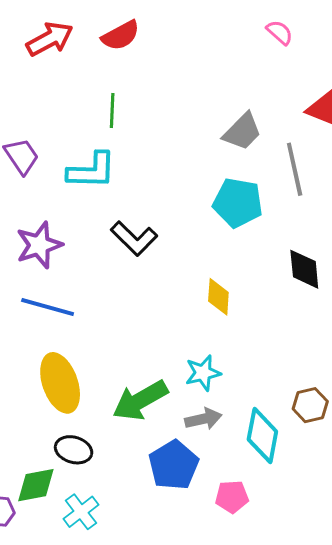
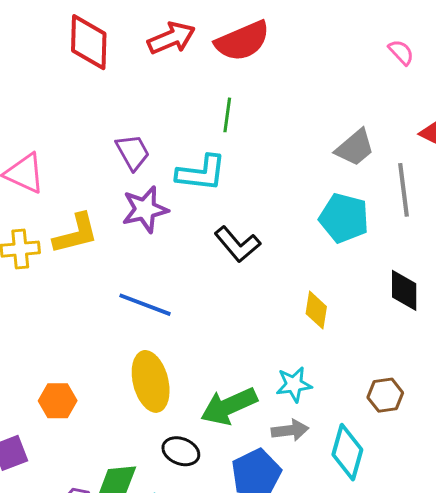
red semicircle: (121, 35) -> (242, 41), size x1.4
purple star: (39, 245) -> (145, 209), moved
brown hexagon: (310, 405) -> (385, 395), moved
black ellipse: (74, 450) -> (181, 451), moved

